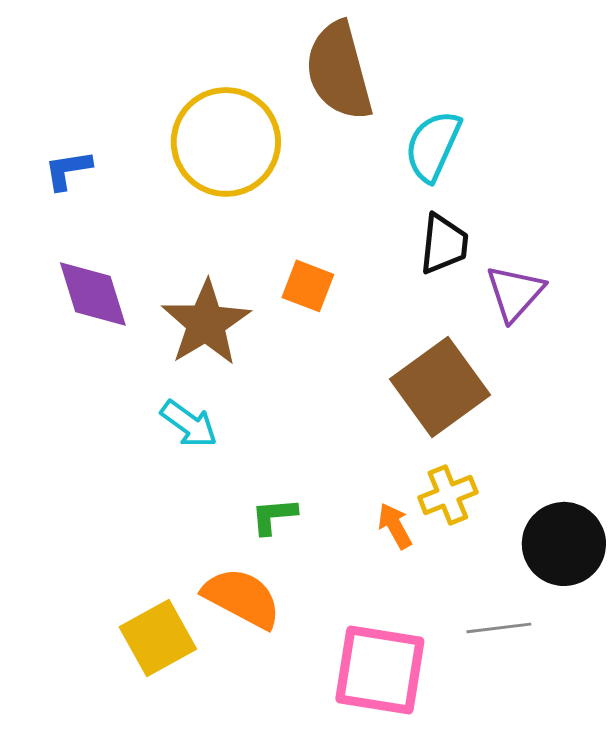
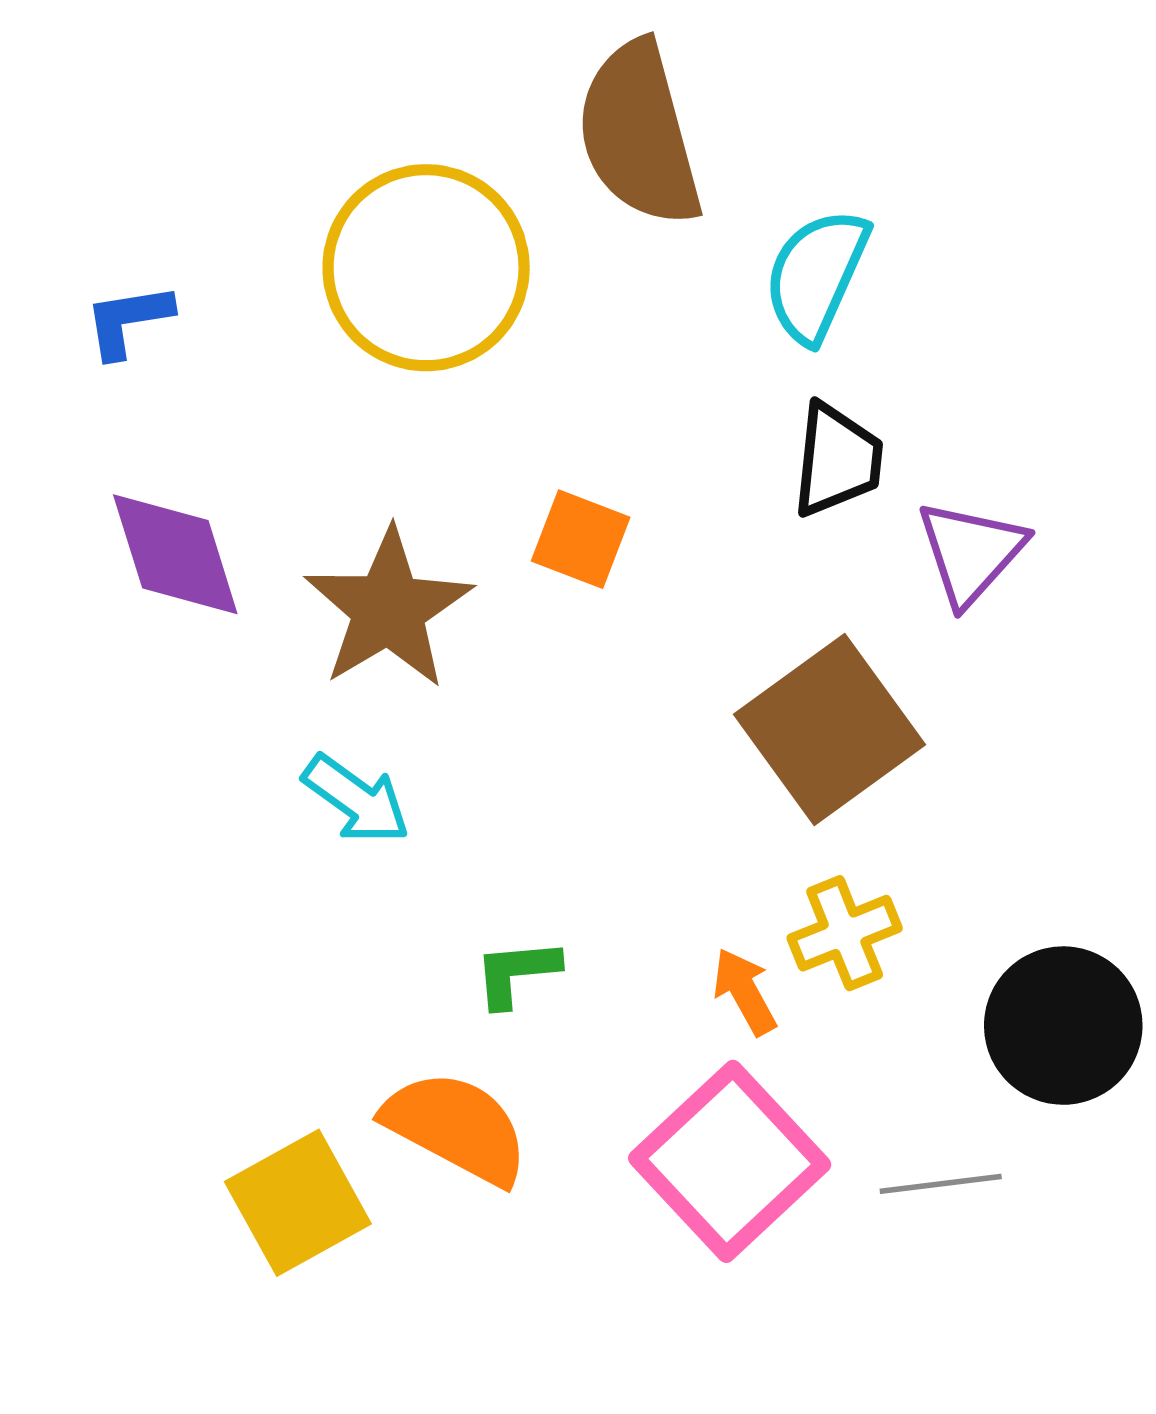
pink square: (380, 670) -> (730, 1161), moved, turned 38

